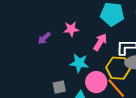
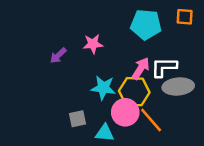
pink arrow: (100, 42) -> (141, 68), moved
yellow hexagon: (118, 68) -> (134, 92), moved

